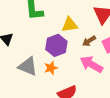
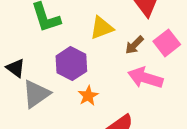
purple hexagon: (56, 45) -> (71, 64), moved
gray triangle: (28, 66) -> (36, 94), moved, turned -45

